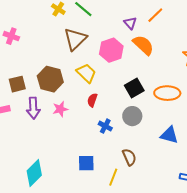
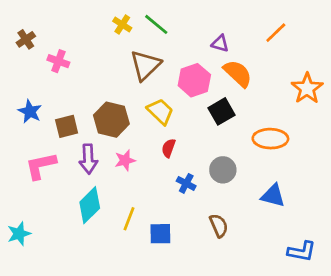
orange line: (155, 15) -> (276, 33), moved
purple triangle: (130, 23) -> (220, 43), turned -32
black square: (134, 88) -> (221, 111), moved
cyan diamond: (34, 173) -> (90, 205), moved
yellow line: (113, 177) -> (129, 219), moved

